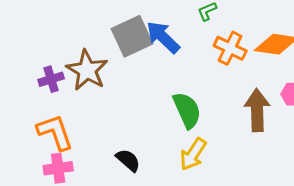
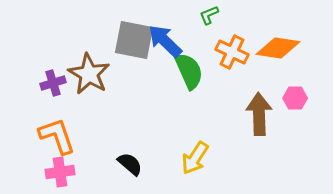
gray square: (132, 36) -> (134, 40), turned 36
green semicircle: (187, 110) -> (189, 71), moved

